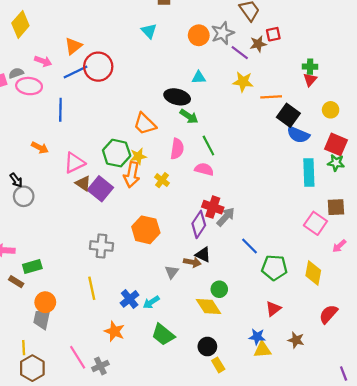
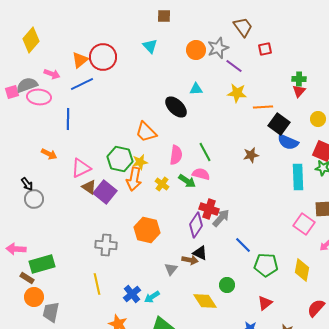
brown star: (258, 44) -> (251, 155), moved
red circle: (98, 67) -> (103, 57), moved
gray semicircle: (16, 73) -> (27, 85), size x1.5
black ellipse: (177, 97) -> (176, 107), turned 30
green arrow: (189, 116) -> (187, 181), moved
green rectangle: (32, 267) -> (42, 264), size x1.4
green circle: (219, 289) -> (227, 285), moved
orange circle: (45, 302) -> (34, 297), moved

